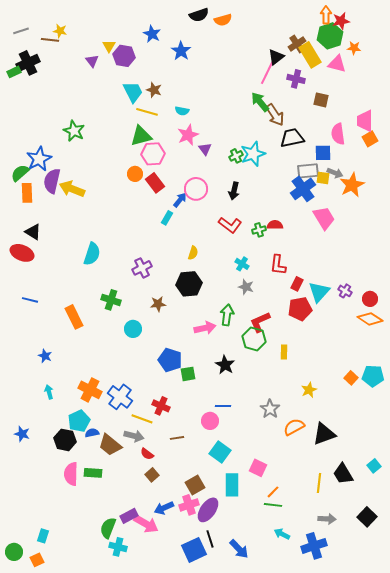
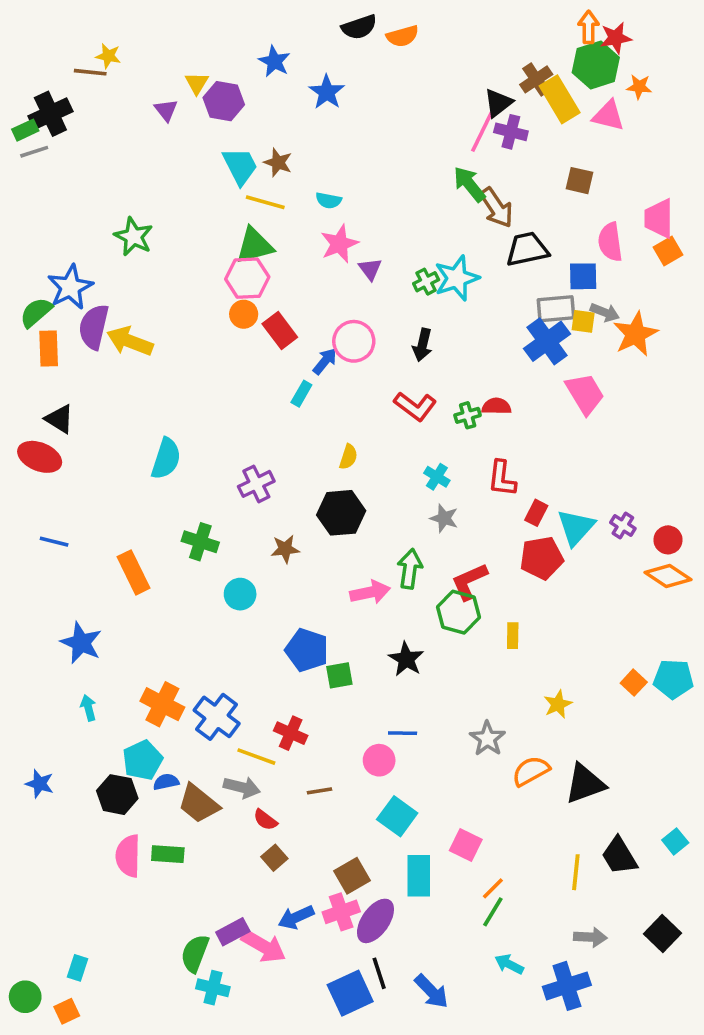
gray line: (21, 31) -> (34, 152), moved
purple cross: (296, 79) -> (511, 132), moved
pink hexagon: (153, 154) -> (247, 278), moved
blue star: (45, 356) -> (81, 643), size x1.6
green line: (273, 505) -> (493, 912), turned -66

